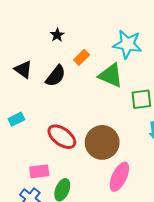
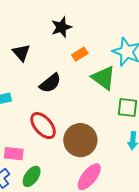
black star: (57, 35) -> (61, 27), size x1.5
black semicircle: (56, 76) -> (50, 83), moved

